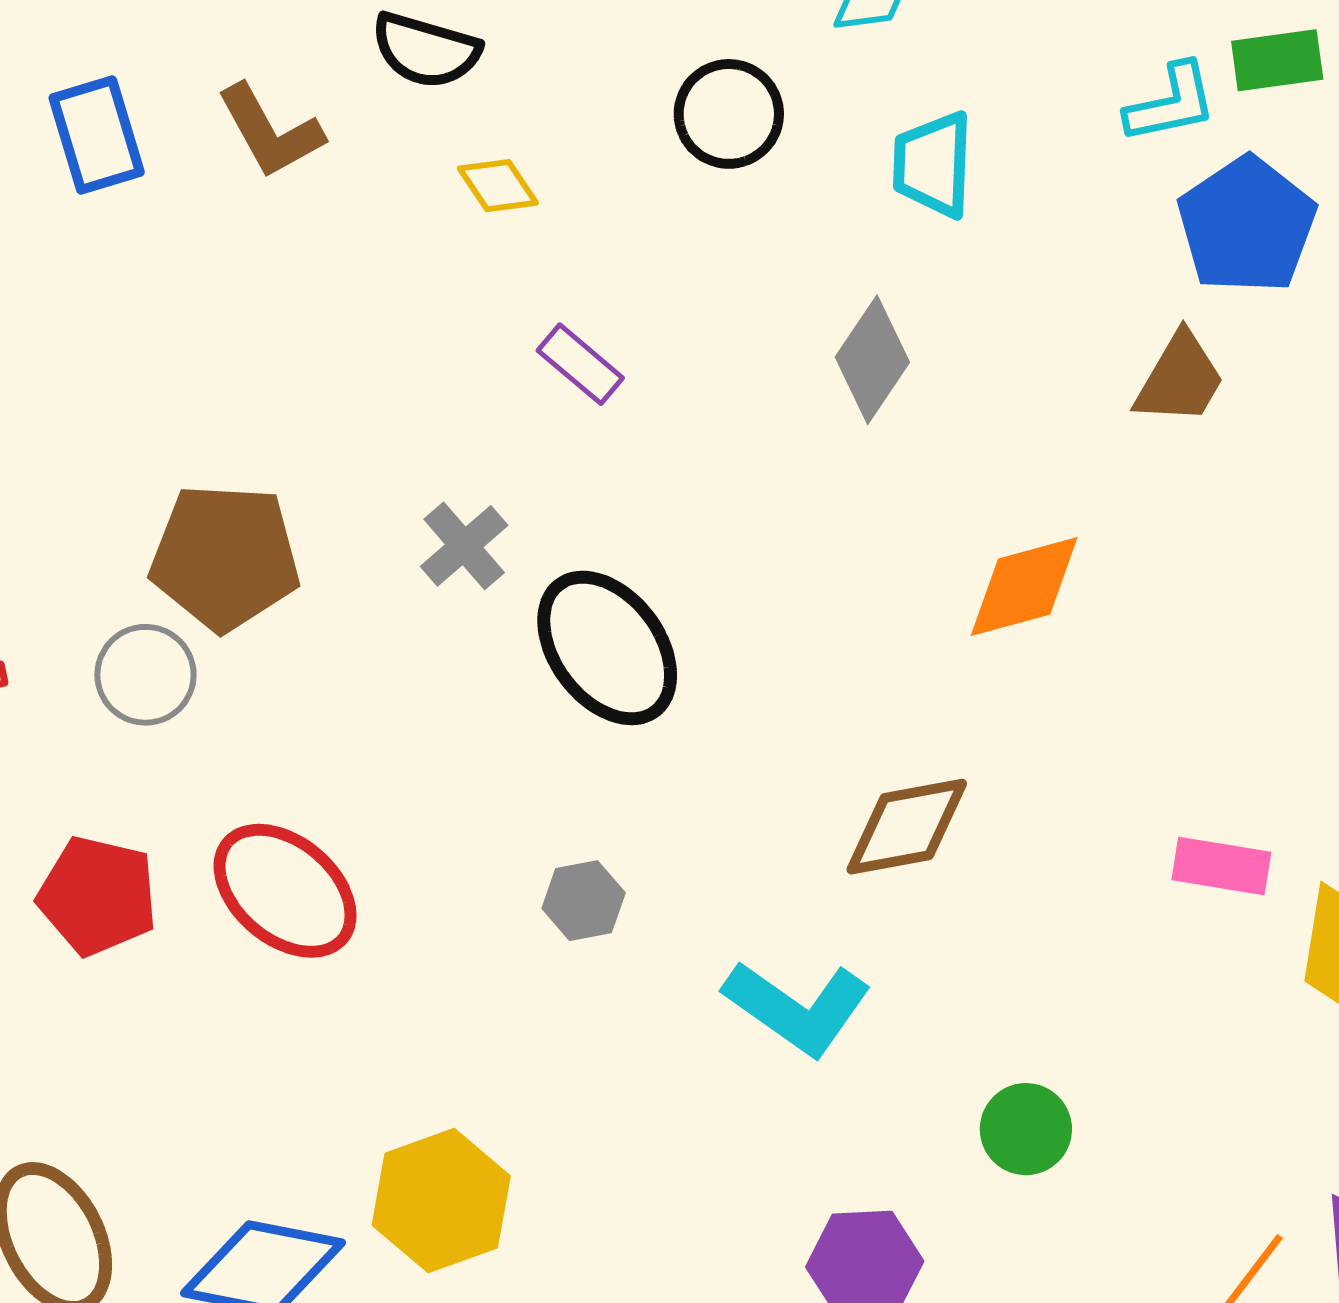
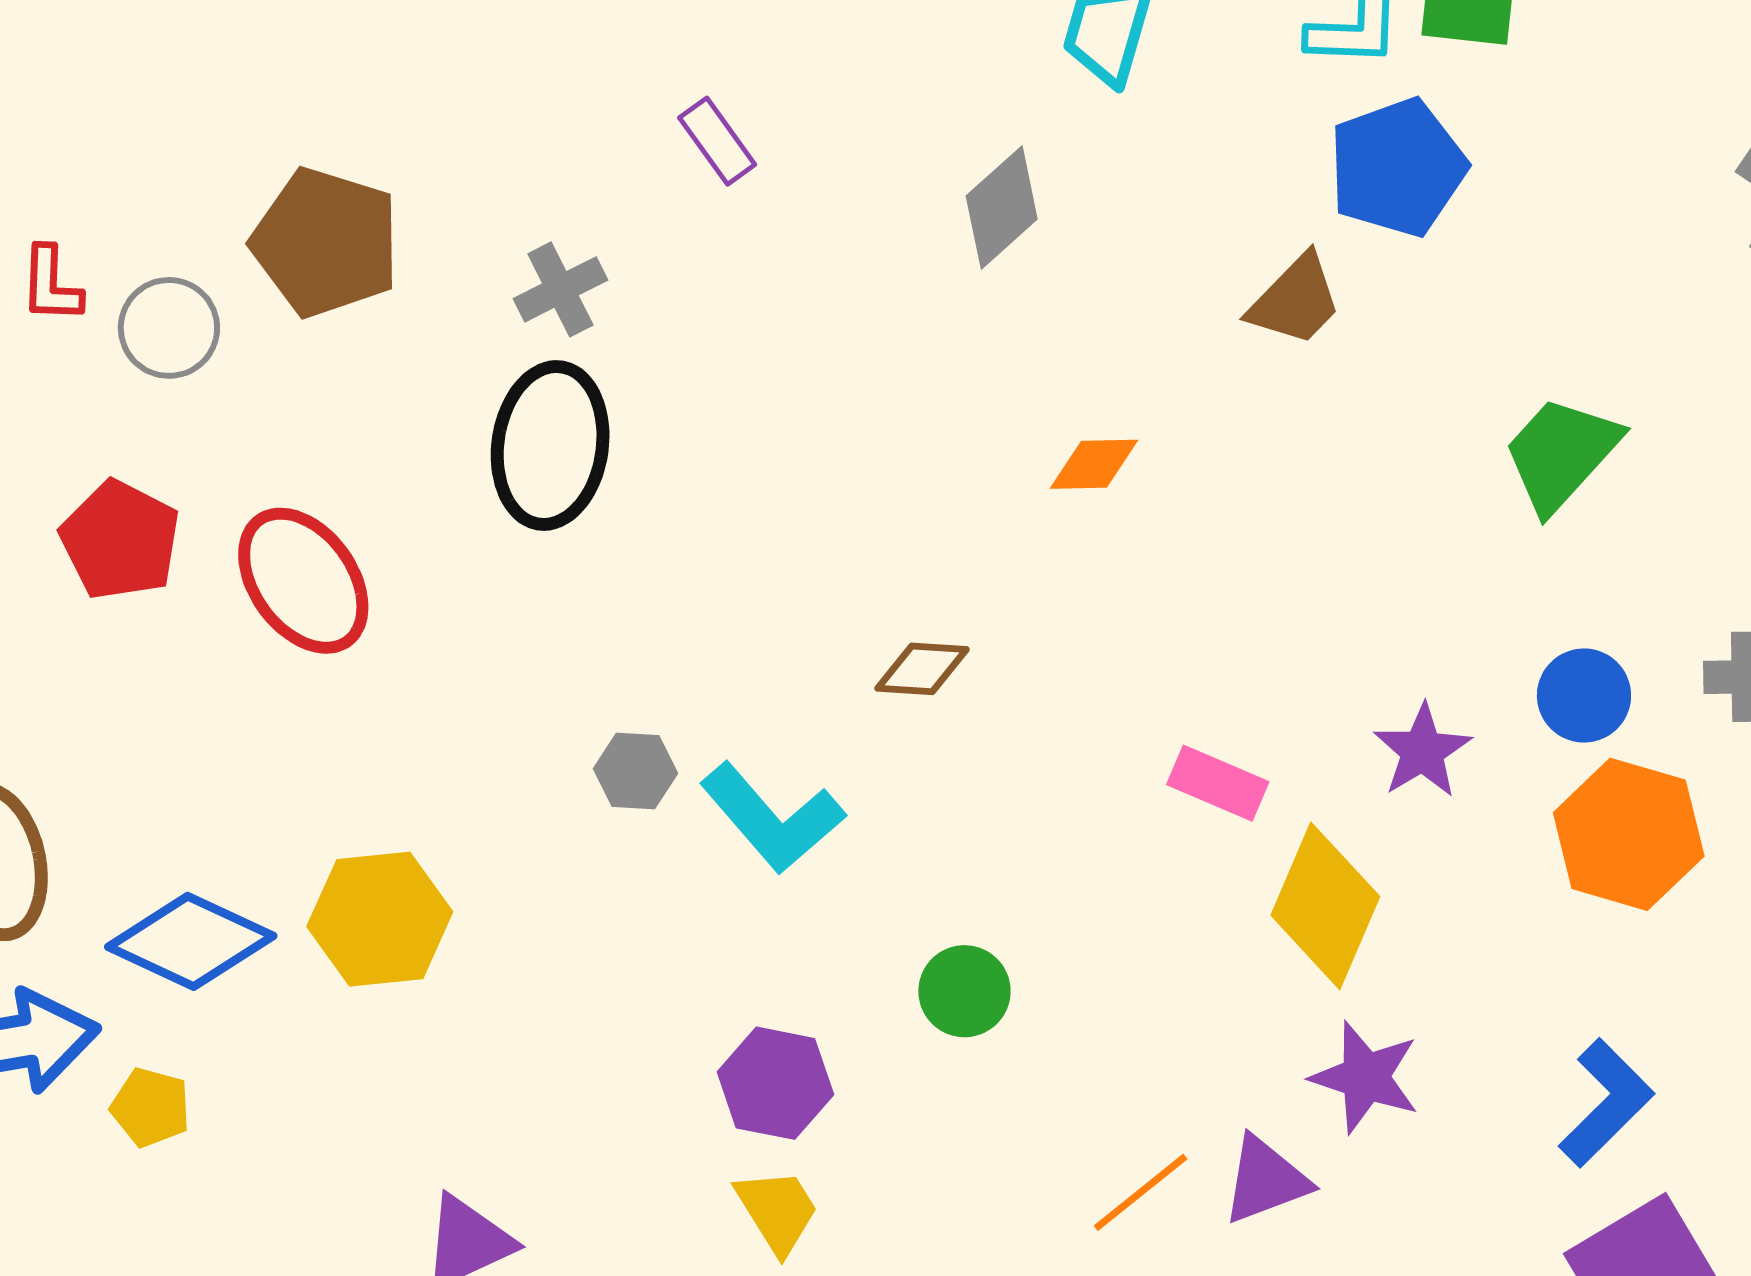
orange diamond: (1024, 587) -> (1094, 464), size x0.7
black ellipse: (607, 648) -> (550, 445), moved, turned 31
gray circle: (145, 675) -> (169, 328), moved
brown diamond: (907, 827) -> (922, 669), size x0.7
gray hexagon: (584, 901) -> (636, 771), moved

